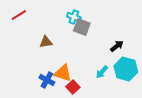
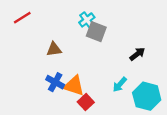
cyan cross: (74, 17) -> (87, 20), turned 32
cyan hexagon: (126, 69) -> (147, 96), moved
blue cross: (47, 80) -> (55, 82), moved

